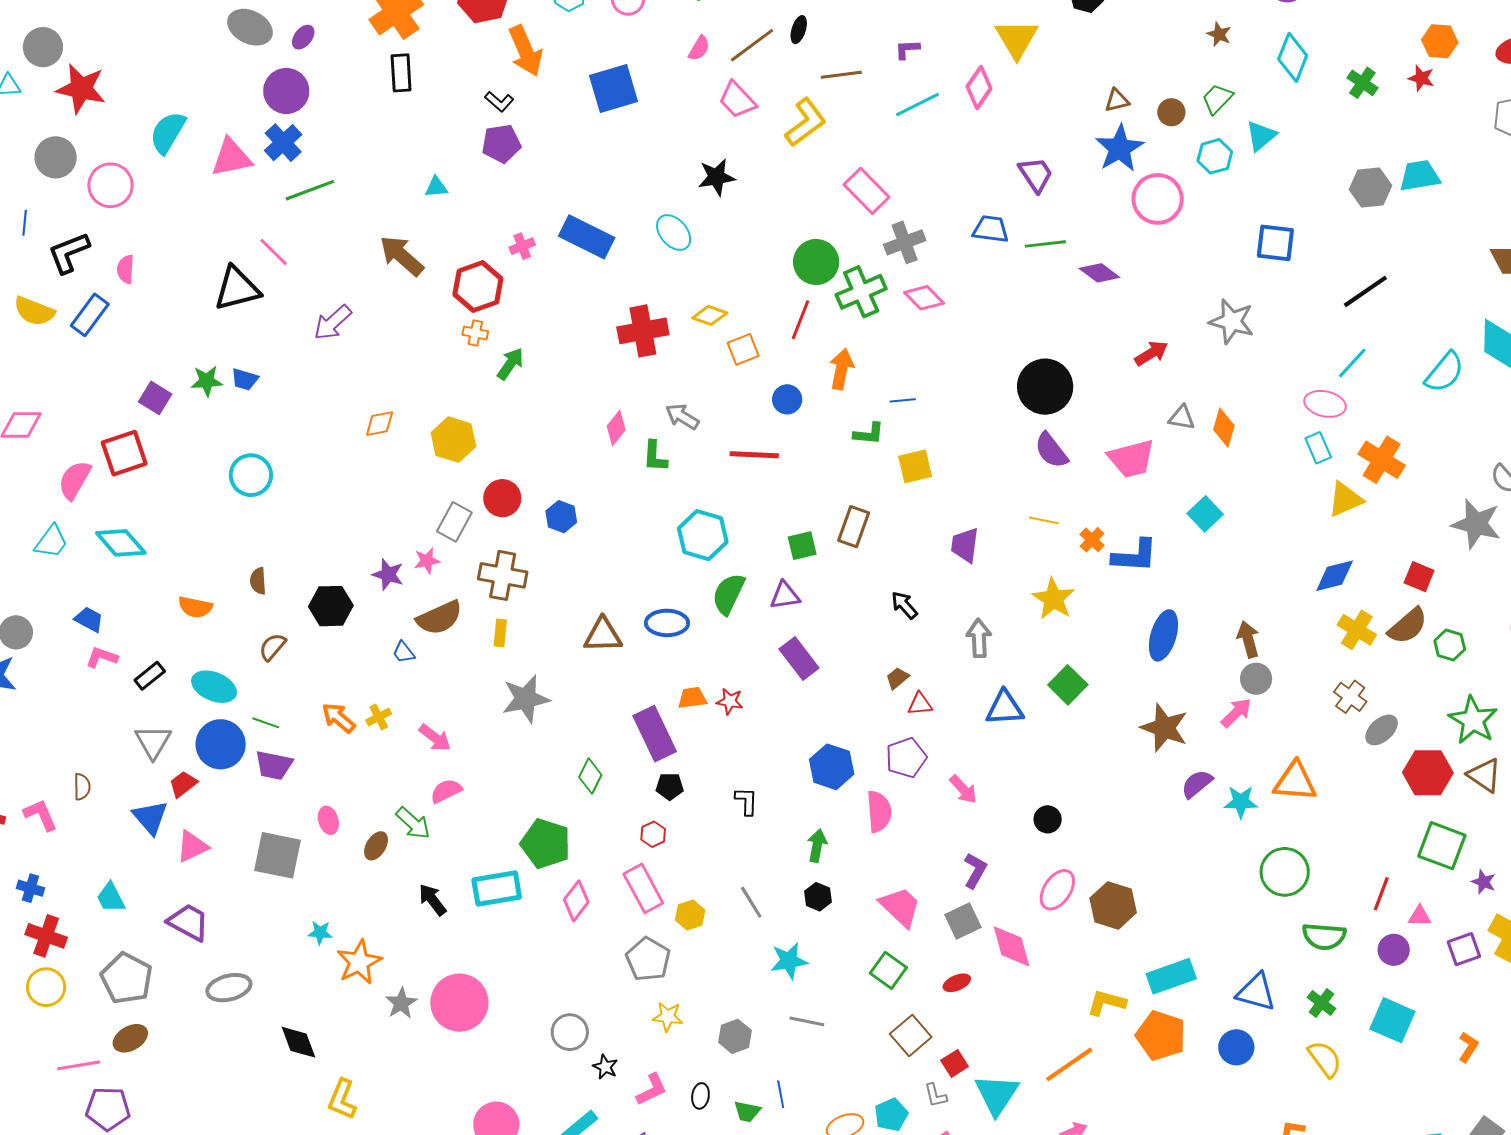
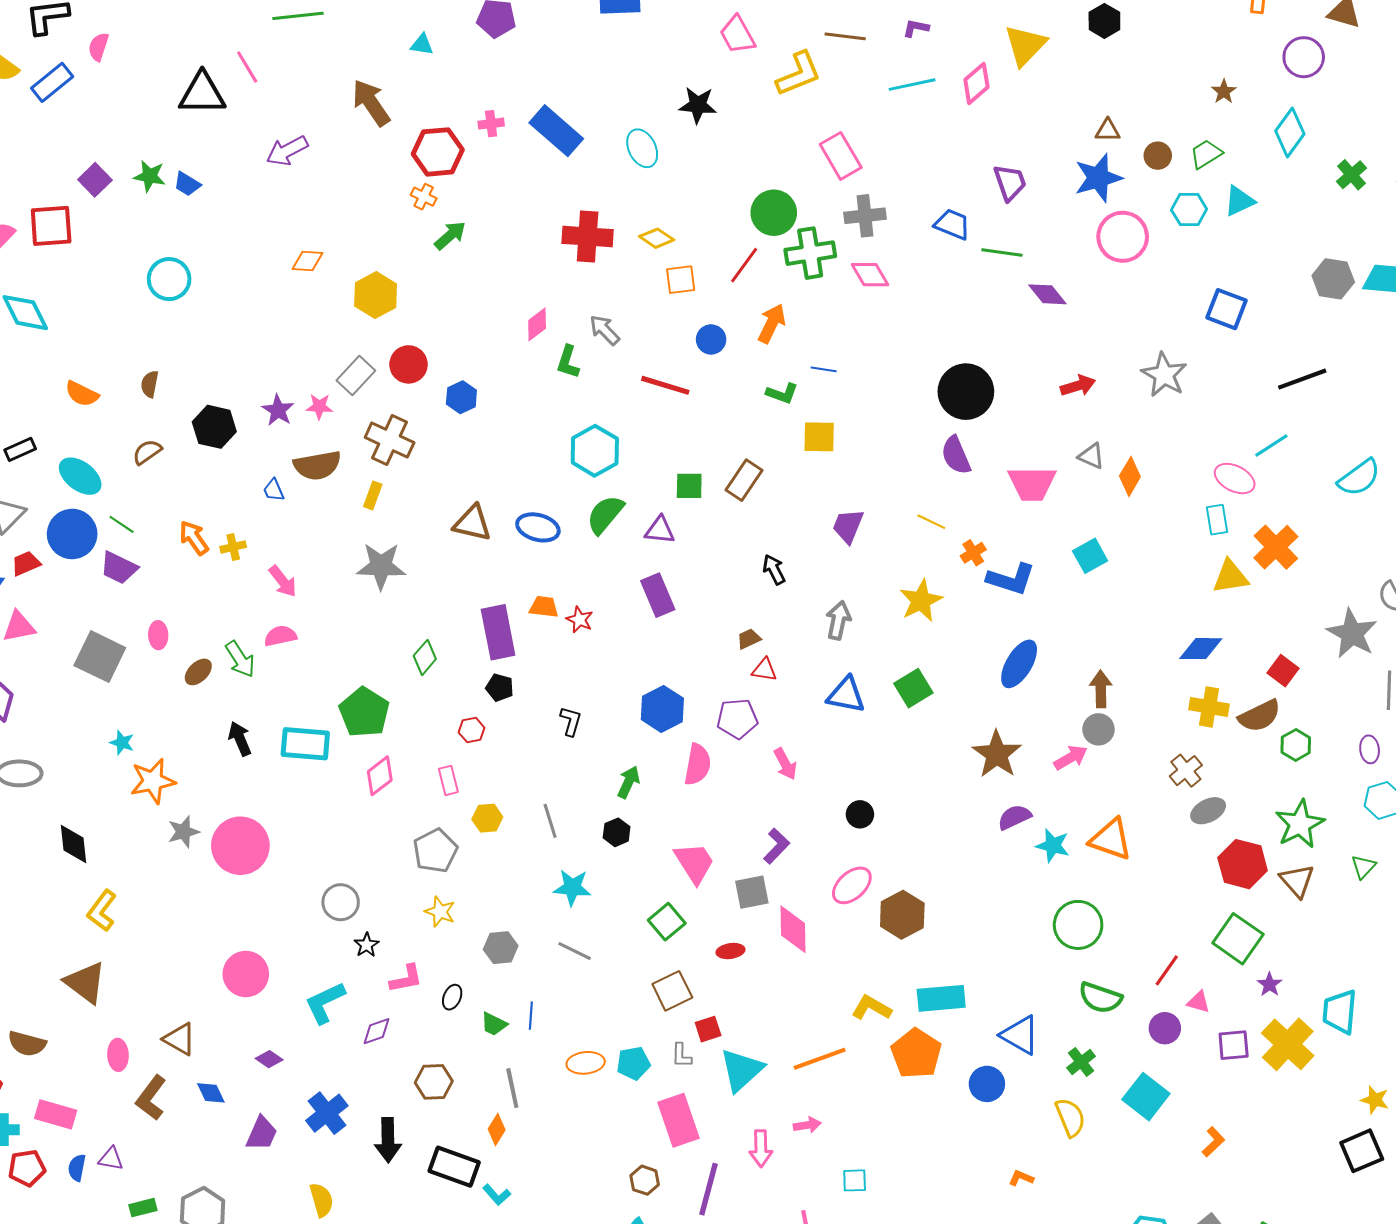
yellow cross: (1357, 630) -> (1209, 707), turned -36
pink rectangle: (643, 888) -> (448, 780), size x0.6

